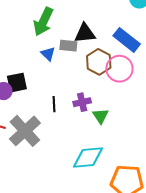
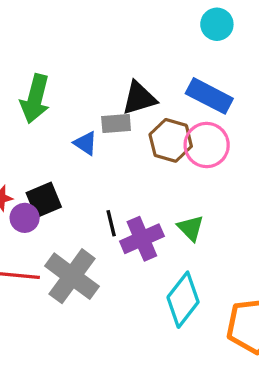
green arrow: (43, 22) -> (35, 99), moved
purple cross: (82, 102) -> (142, 239), moved, size x1.4
cyan diamond: (88, 157) -> (183, 300), turned -36

